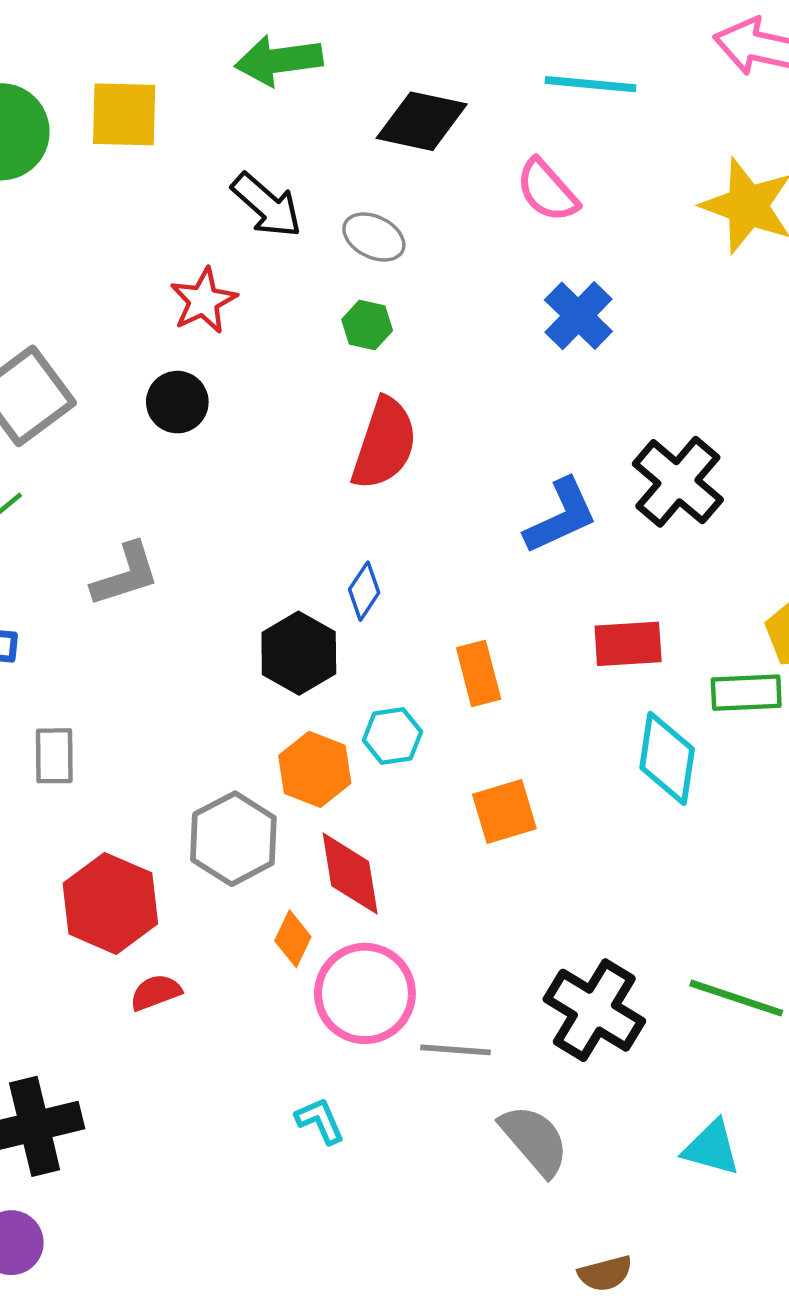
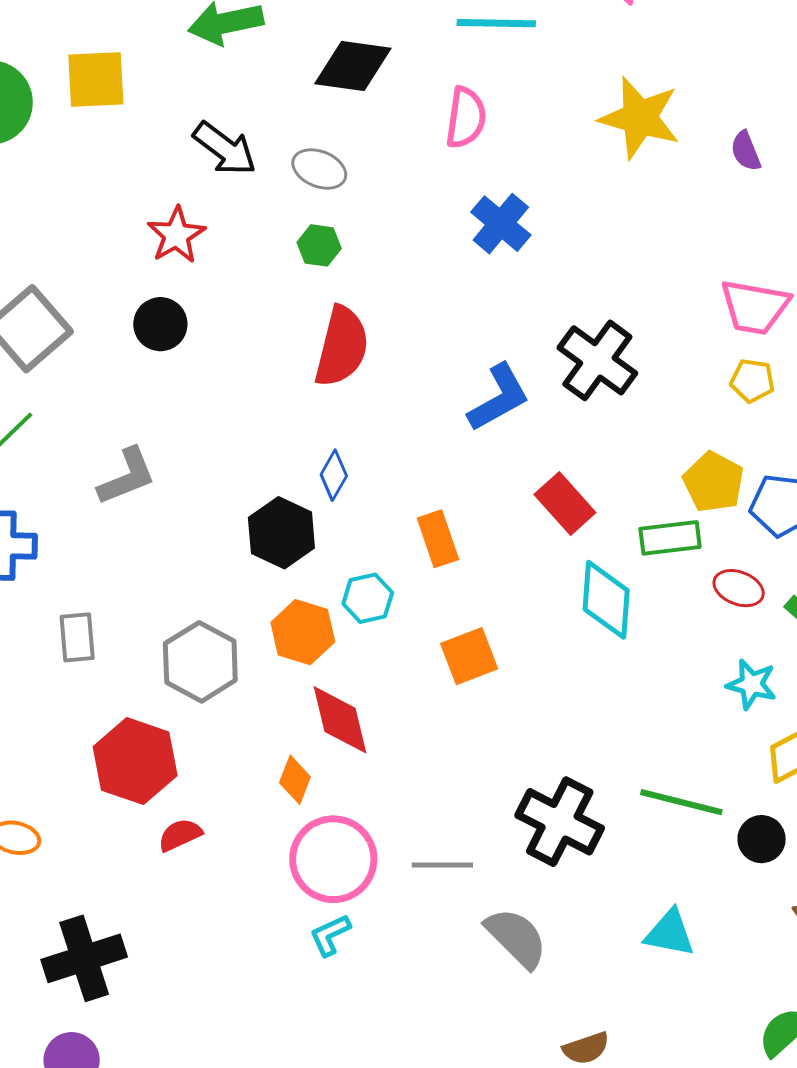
pink semicircle: (547, 191) -> (466, 118), turned -126
red rectangle: (628, 644) -> (565, 504), turned 56
gray hexagon: (233, 839) -> (200, 662), moved
pink circle: (365, 993) -> (333, 859), moved
cyan L-shape: (320, 1121) -> (330, 935), turned -87

